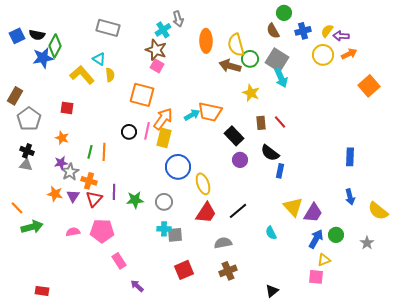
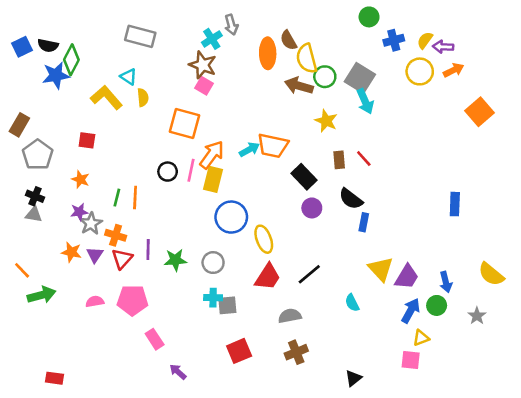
brown semicircle: (273, 31) -> (288, 40), moved
blue arrow: (350, 197) -> (446, 282), moved

